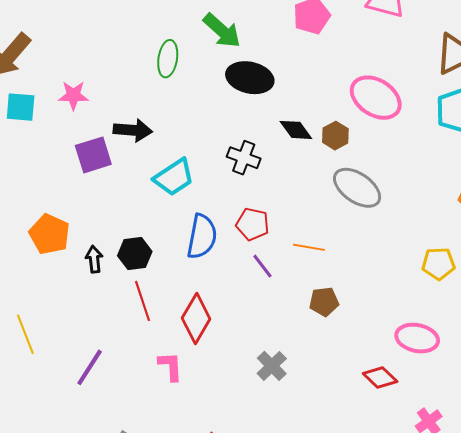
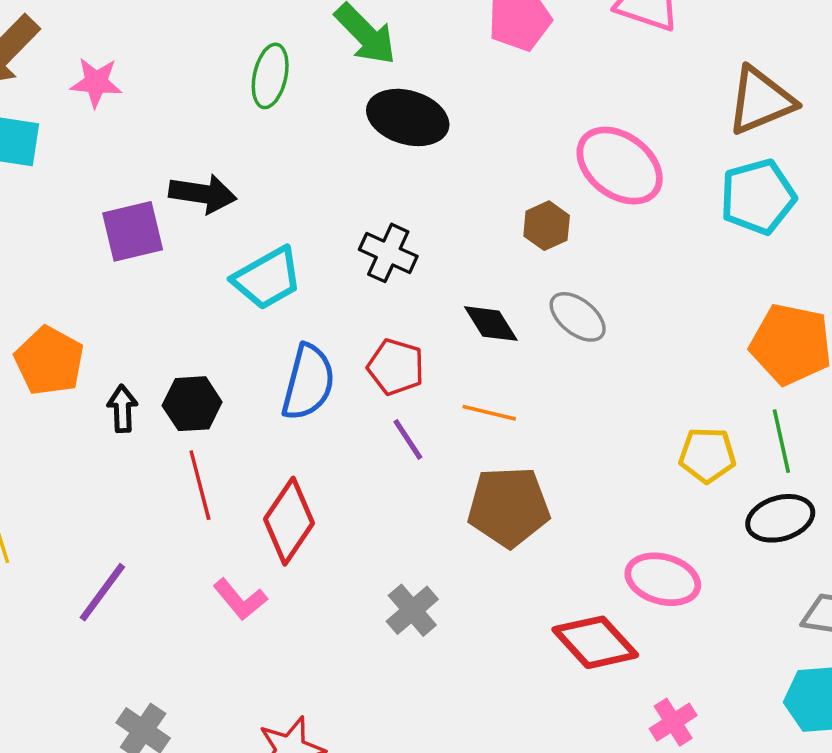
pink star: (73, 95) -> (96, 82), moved
black diamond: (296, 130) -> (491, 324), moved
gray ellipse: (357, 188) -> (578, 317), size x0.7
brown pentagon: (324, 302) -> (509, 507), size x1.6
pink L-shape: (170, 366) -> (240, 599), turned 140
red diamond: (380, 378) -> (595, 642), size x1.4

